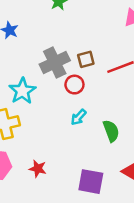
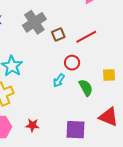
gray cross: (55, 62) -> (34, 22), moved
red circle: (74, 85) -> (72, 63), moved

